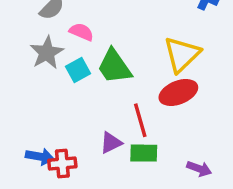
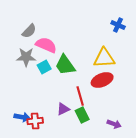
pink semicircle: (81, 32) -> (46, 45), size x1.5
gray star: (47, 53) -> (26, 57), turned 30
yellow triangle: (182, 54) -> (104, 58), turned 40
green rectangle: (144, 153) -> (82, 115), turned 63

